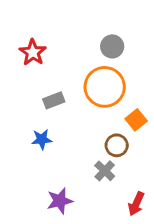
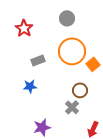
gray circle: (112, 46) -> (67, 18), moved
orange square: (136, 120) -> (93, 64), moved

